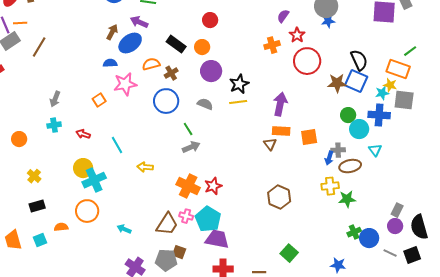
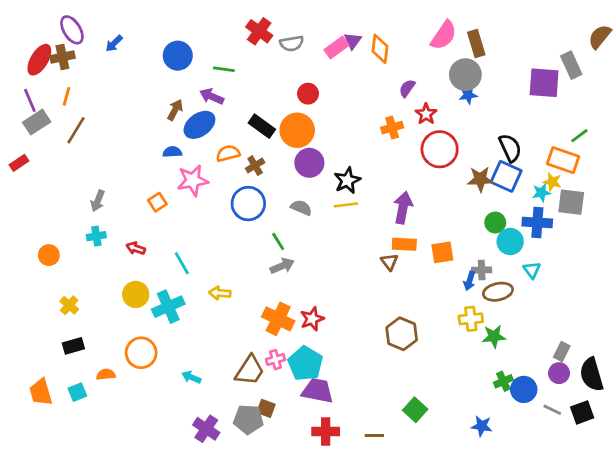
orange line: (20, 23) -> (66, 96), moved, turned -72
orange circle: (202, 47) -> (297, 130), size x1.6
cyan cross: (94, 180) -> (168, 307), moved
pink cross: (186, 216) -> (275, 360), turned -32

